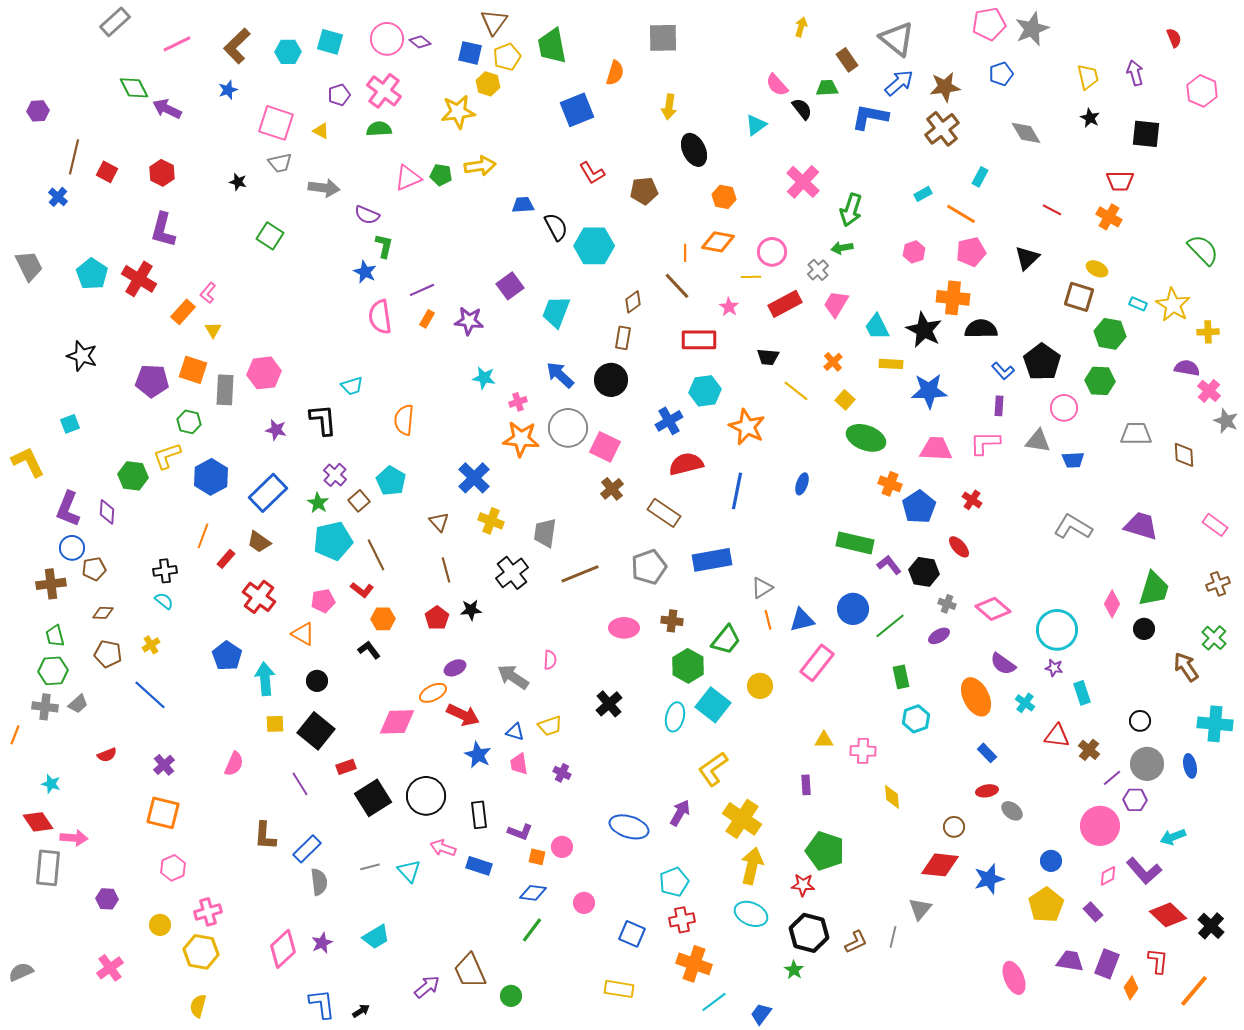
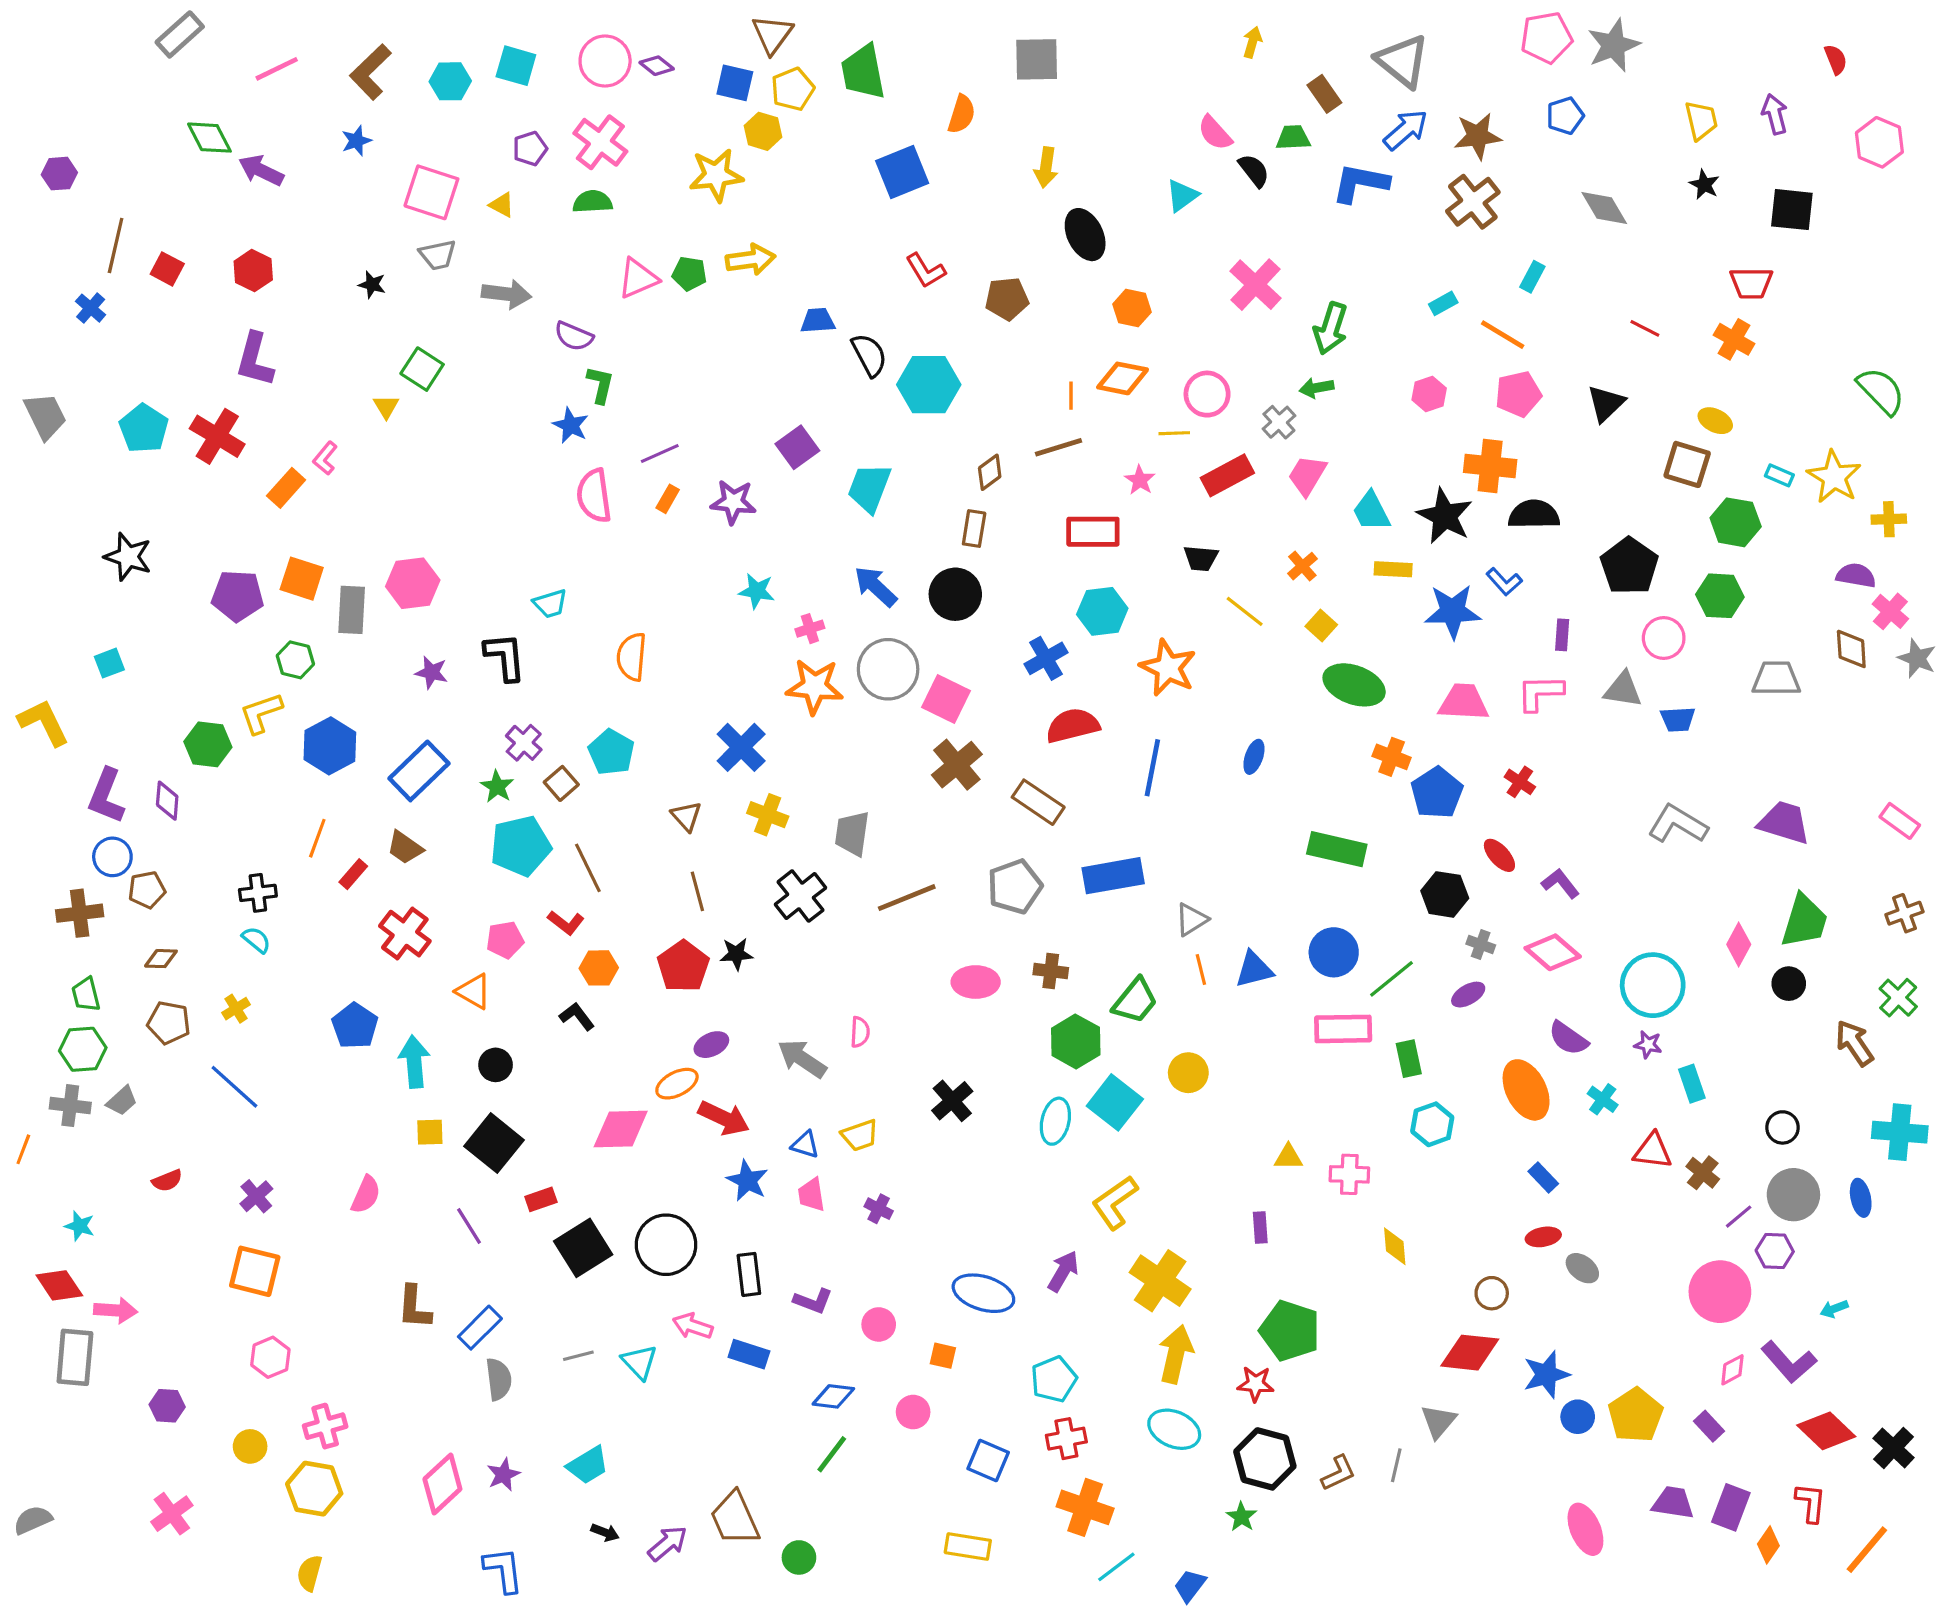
brown line: (677, 286) -> (1059, 447), turned -64
yellow triangle: (213, 330) -> (386, 407), moved
blue L-shape: (1003, 371) -> (1504, 582), moved
brown diamond: (1184, 455) -> (1851, 649), moved
brown cross: (612, 489) -> (957, 765), size x1.4
purple L-shape: (889, 565) -> (1560, 883), moved
red pentagon: (437, 618) -> (683, 966), size x1.4
pink rectangle: (817, 663) -> (1343, 1029), moved, turned 51
cyan arrow: (1173, 837) -> (1834, 1309), size x0.7
orange square: (537, 857) -> (943, 1356), moved
blue circle: (1051, 861) -> (1578, 1417), moved
black arrow: (361, 1011) -> (605, 1532), moved, turned 54

